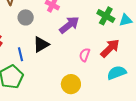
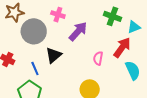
gray circle: (26, 17) -> (34, 31), size x1.6
cyan triangle: (126, 20) -> (134, 27), moved
cyan semicircle: (117, 73) -> (133, 70), turned 96

